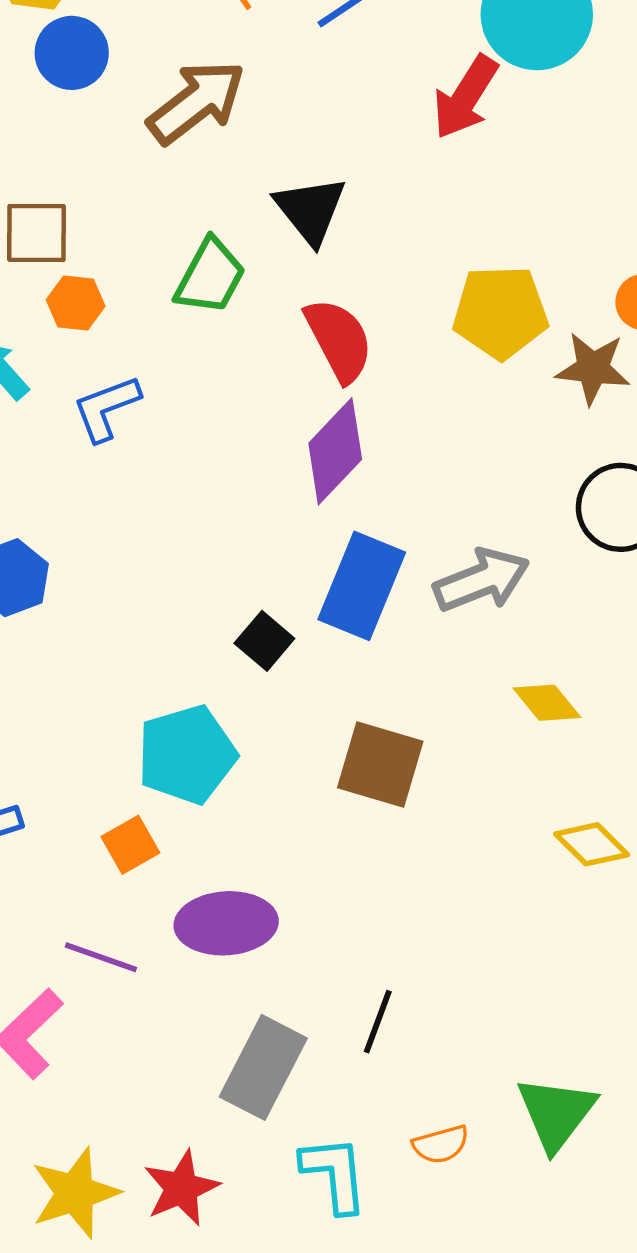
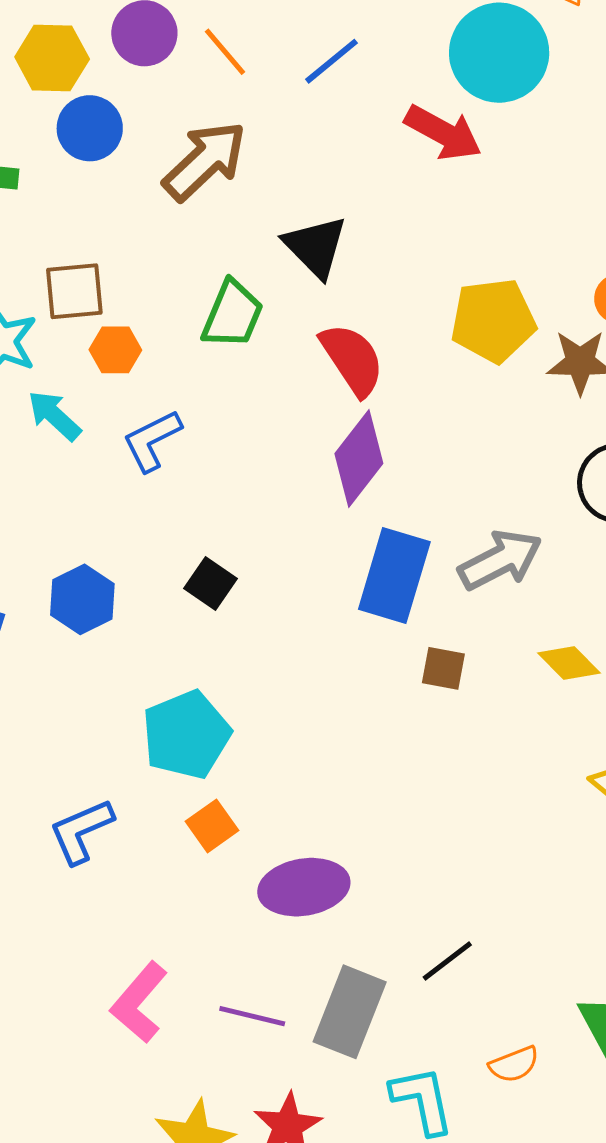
red arrow: (466, 97) -> (443, 133), turned -88
black square: (264, 641) -> (211, 584), moved
cyan pentagon: (187, 755) -> (186, 735), moved
brown square: (380, 765) -> (443, 668), moved, size x0.6
purple line: (101, 957) -> (252, 1016), moved
black line: (378, 1022) -> (447, 961), turned 38

